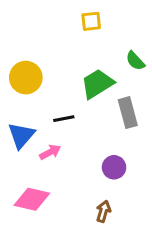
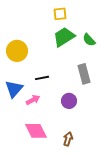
green trapezoid: (97, 84) -> (64, 37), moved
purple circle: (114, 167) -> (69, 101), moved
pink diamond: (32, 199) -> (36, 131), moved, turned 50

